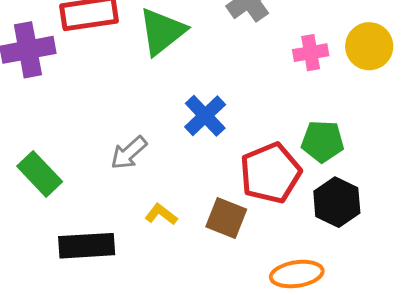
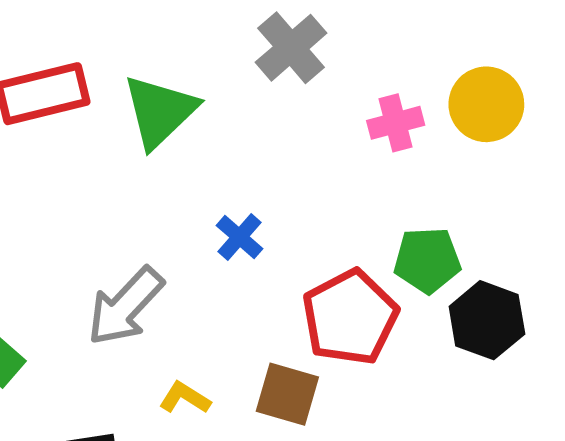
blue cross: (205, 116) -> (239, 237), size x0.7
gray arrow: (129, 153) -> (125, 306), size x1.4
black hexagon: (337, 202) -> (487, 320), moved

